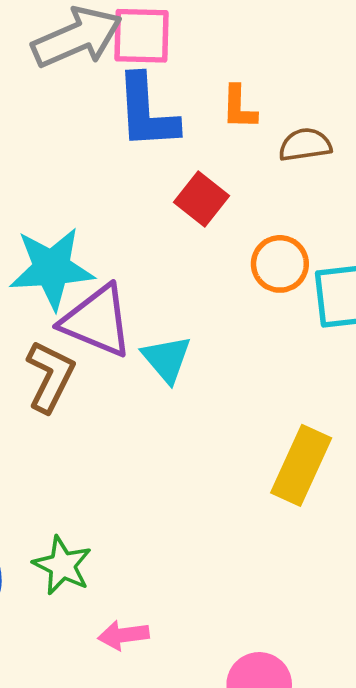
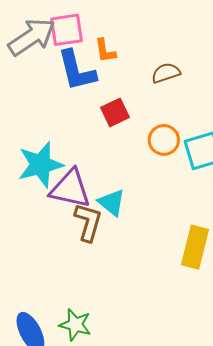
orange L-shape: (239, 107) -> (105, 51), moved
red square: (202, 199) -> (115, 112), turned 36
brown L-shape: (50, 376) -> (88, 222), moved

